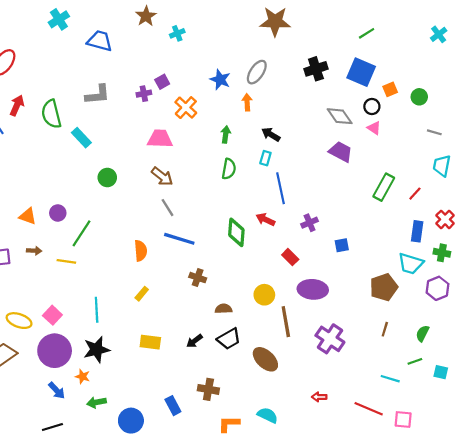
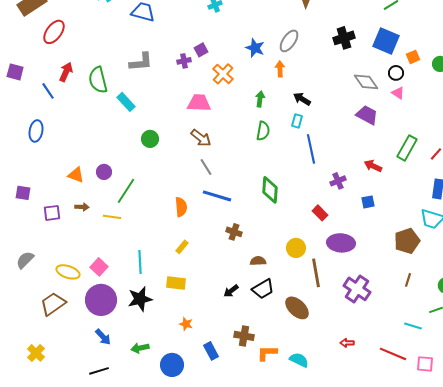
red arrow: (265, 219) -> (373, 166), moved
yellow rectangle: (150, 342) -> (176, 283), moved
orange star: (83, 376) -> (186, 324), moved
orange L-shape: (229, 424) -> (267, 353), moved

